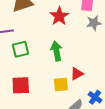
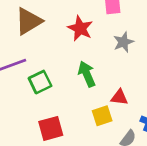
gray star: (94, 23) -> (123, 42), moved
red triangle: (77, 74) -> (119, 97), turned 48

